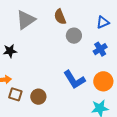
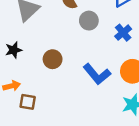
brown circle: (38, 97) -> (53, 59), moved

